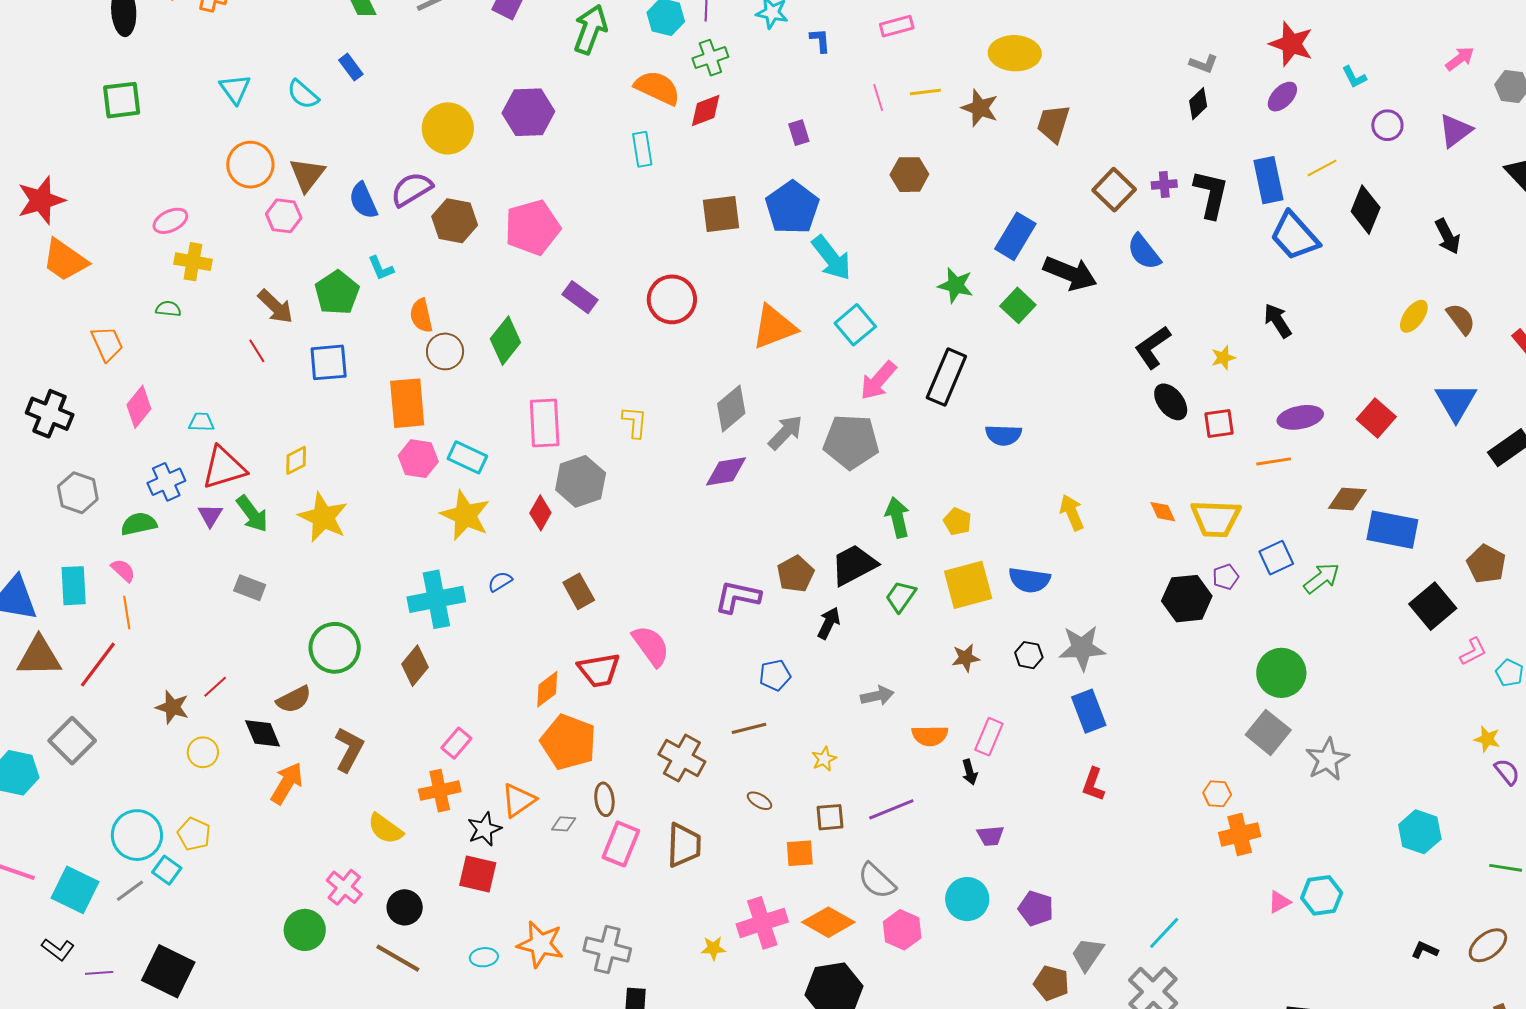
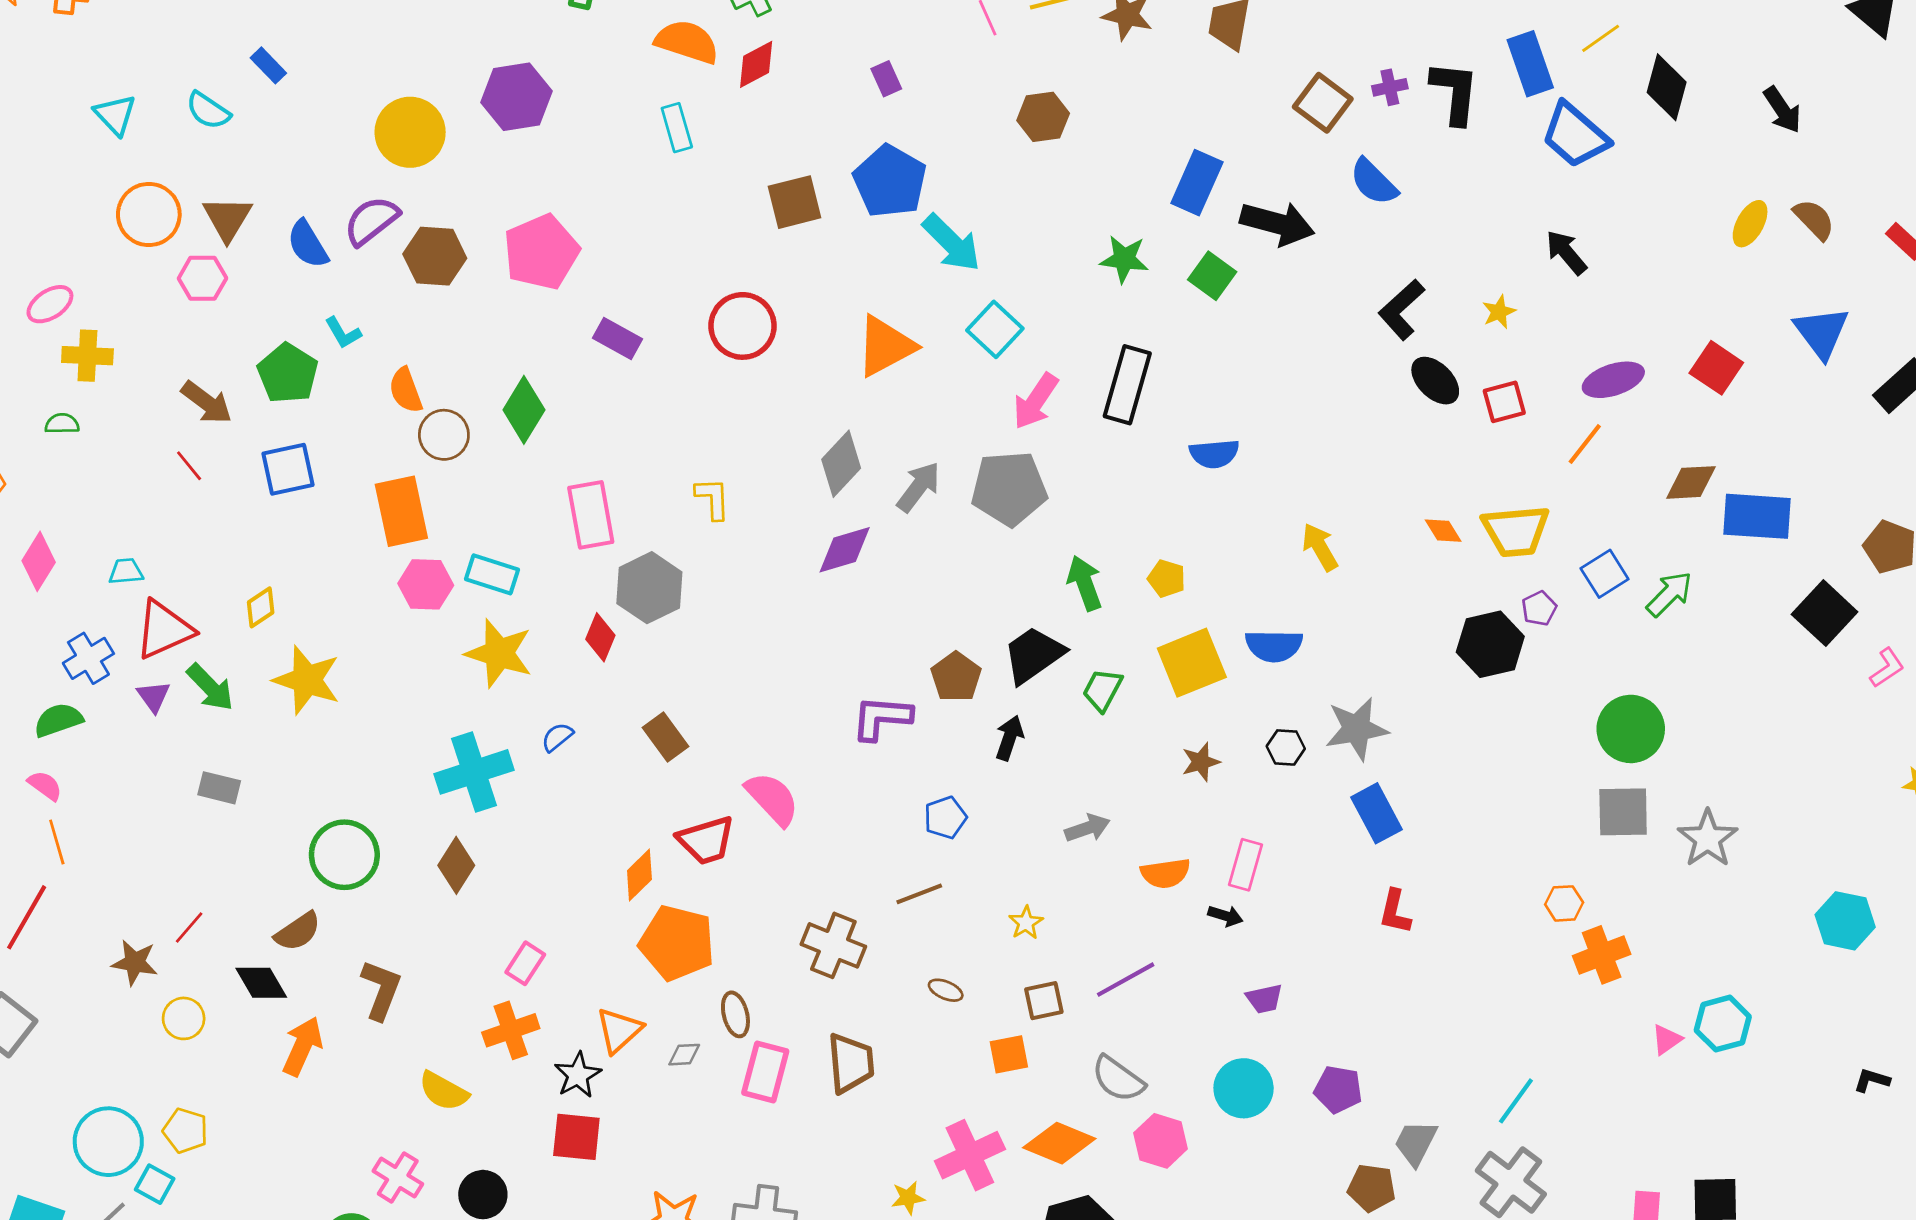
orange line: (1274, 461) -> (1585, 444), turned -36
gray square: (1268, 732) -> (1623, 812), turned -33
black arrow: (970, 772) -> (1225, 916), turned -50

